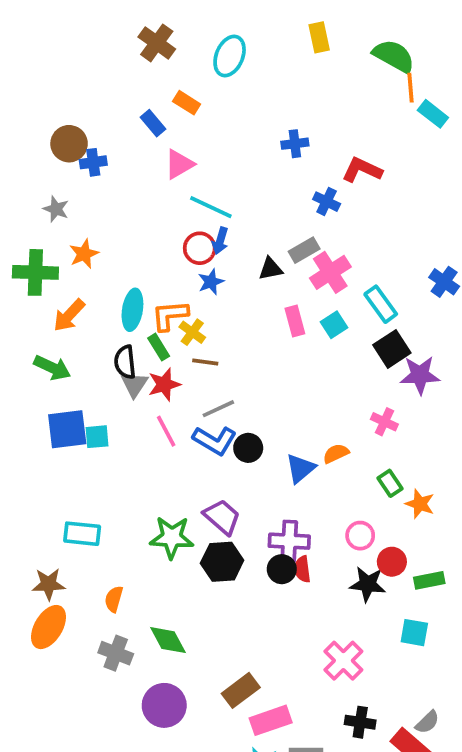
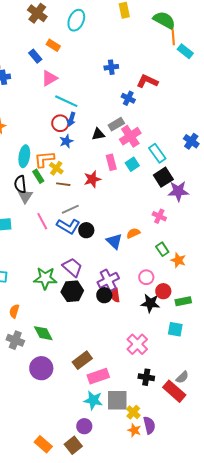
red star: (164, 384) -> (92, 179), moved
blue triangle: (300, 468) -> (114, 241), turned -36
purple cross: (289, 541) -> (108, 280), turned -30

